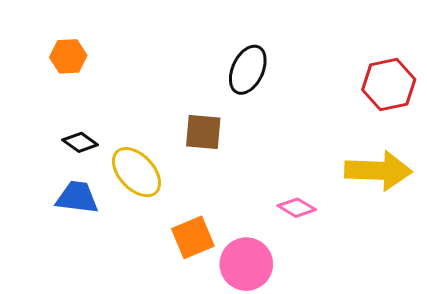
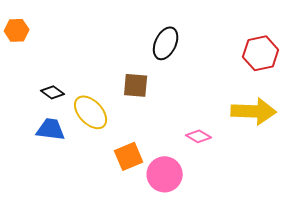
orange hexagon: (68, 56) -> (17, 30), moved

